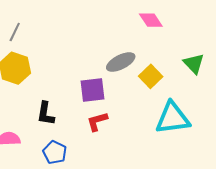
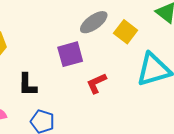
red L-shape: (97, 121) -> (97, 83), moved

